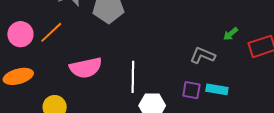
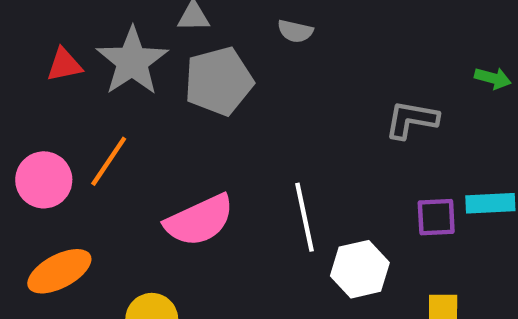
green arrow: (231, 34) -> (493, 78), turned -112
gray L-shape: (203, 55) -> (412, 120), moved

